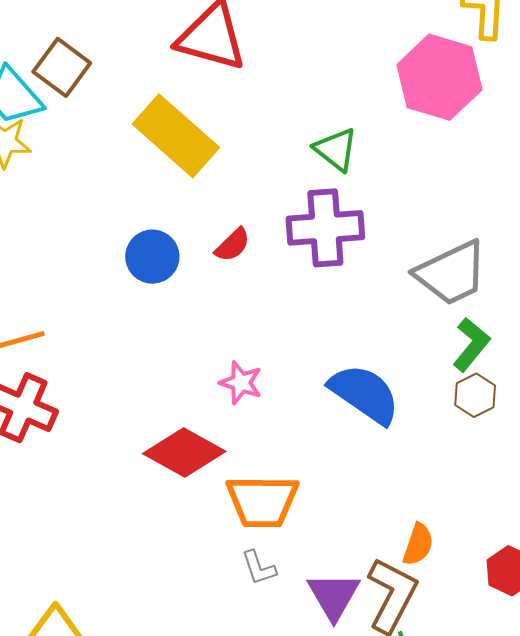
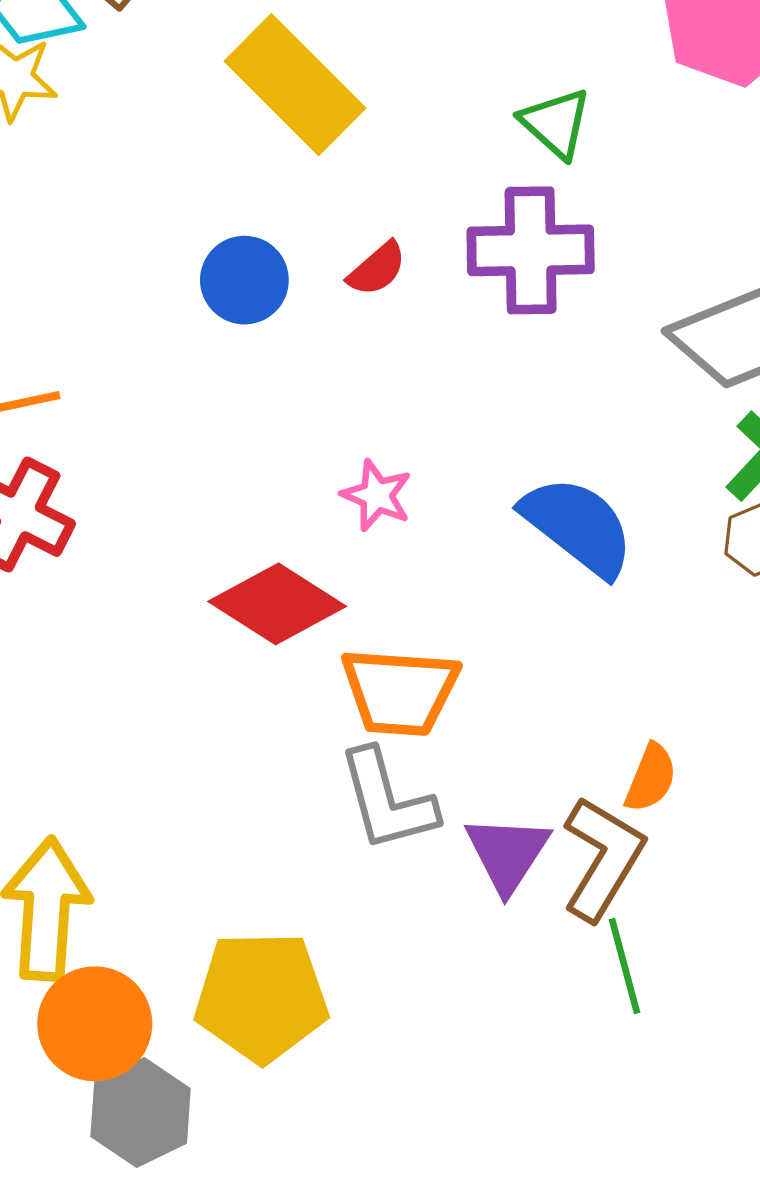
gray L-shape: (259, 568) -> (387, 800), size x1.8

